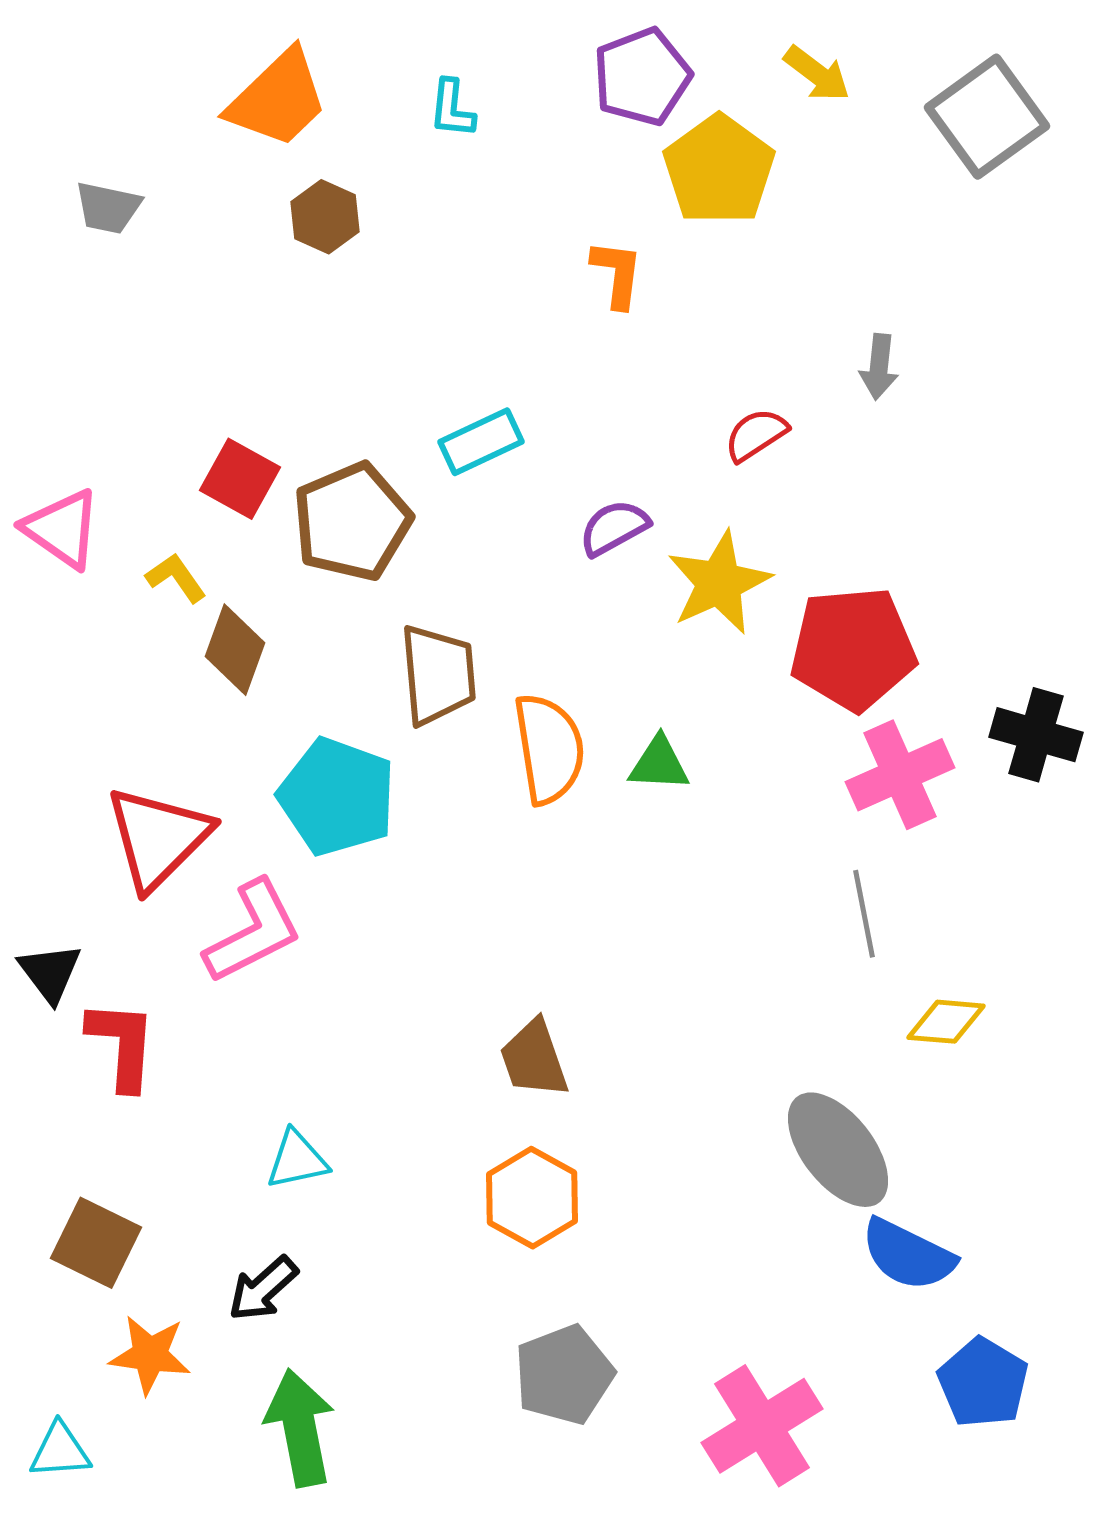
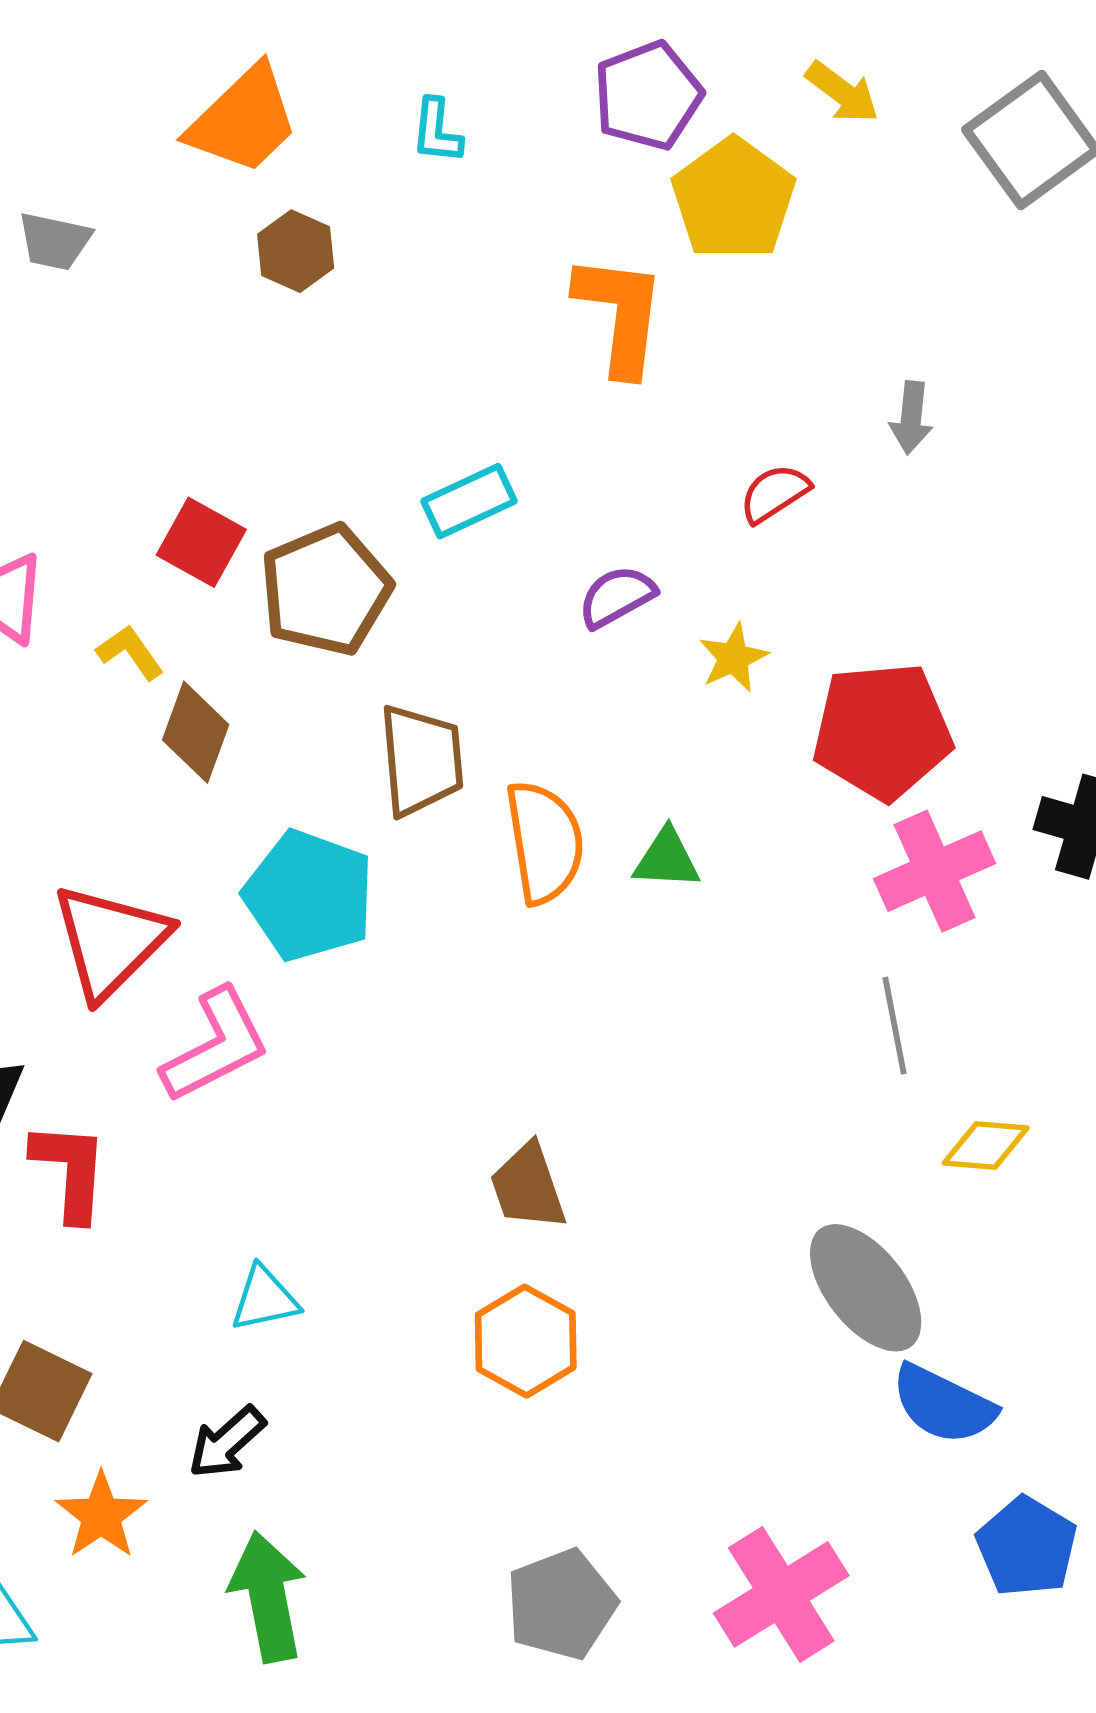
orange L-shape: (617, 274) -> (620, 314), size x1.6
yellow star: (719, 583) -> (733, 658), size x0.6
orange star: (150, 1355) -> (101, 1516), turned 30
gray pentagon: (564, 1375) -> (561, 1604), moved

